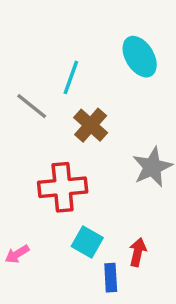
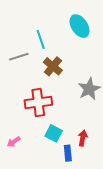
cyan line: (71, 77) -> (41, 39), turned -36
gray line: (32, 106) -> (19, 57), turned -54

